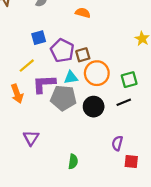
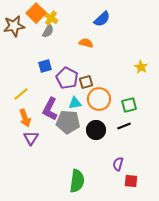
yellow line: (27, 66) -> (21, 94), moved
purple L-shape: (44, 84) -> (50, 109), turned -60
purple triangle: (31, 138) -> (31, 138), moved
green semicircle: (73, 162) -> (77, 181), size x1.6

